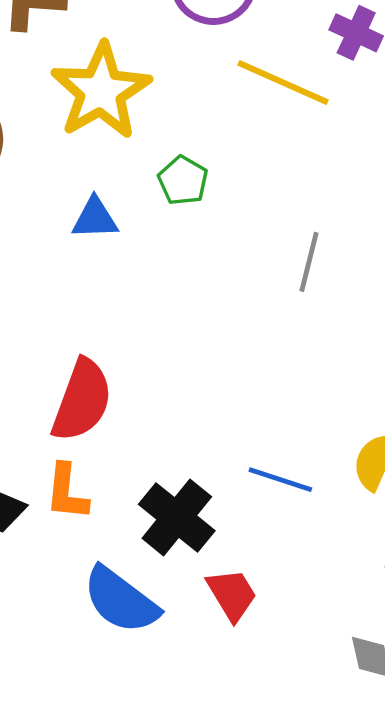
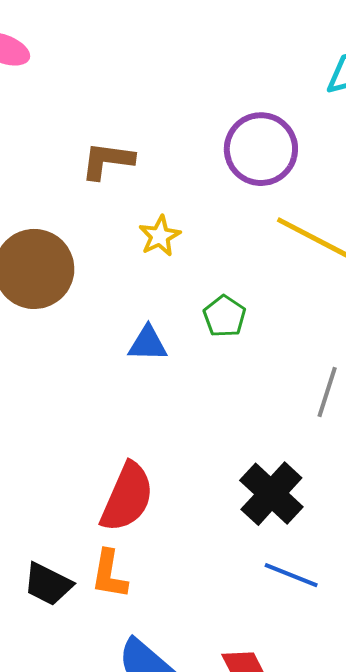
yellow star: (101, 91) -> (160, 236), size x0.5
black cross: (177, 517) -> (271, 494), moved

